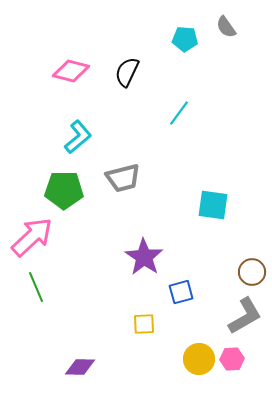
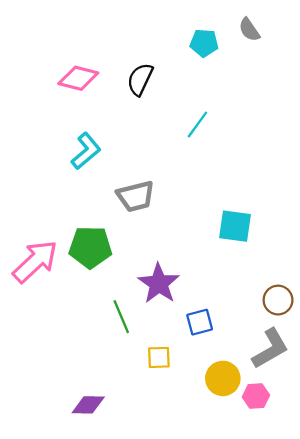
green pentagon: (64, 190) -> (90, 247), moved
green line: (36, 287) -> (121, 317), moved
yellow circle: (199, 359) -> (223, 378), moved

